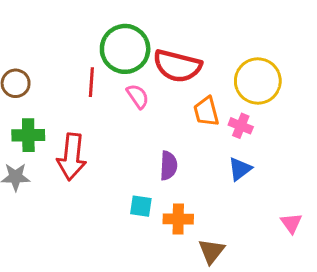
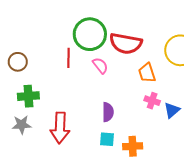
pink cross: (241, 126) -> (152, 101), moved
red arrow: (72, 157) -> (60, 128), moved
purple semicircle: (168, 166) -> (108, 112), moved

